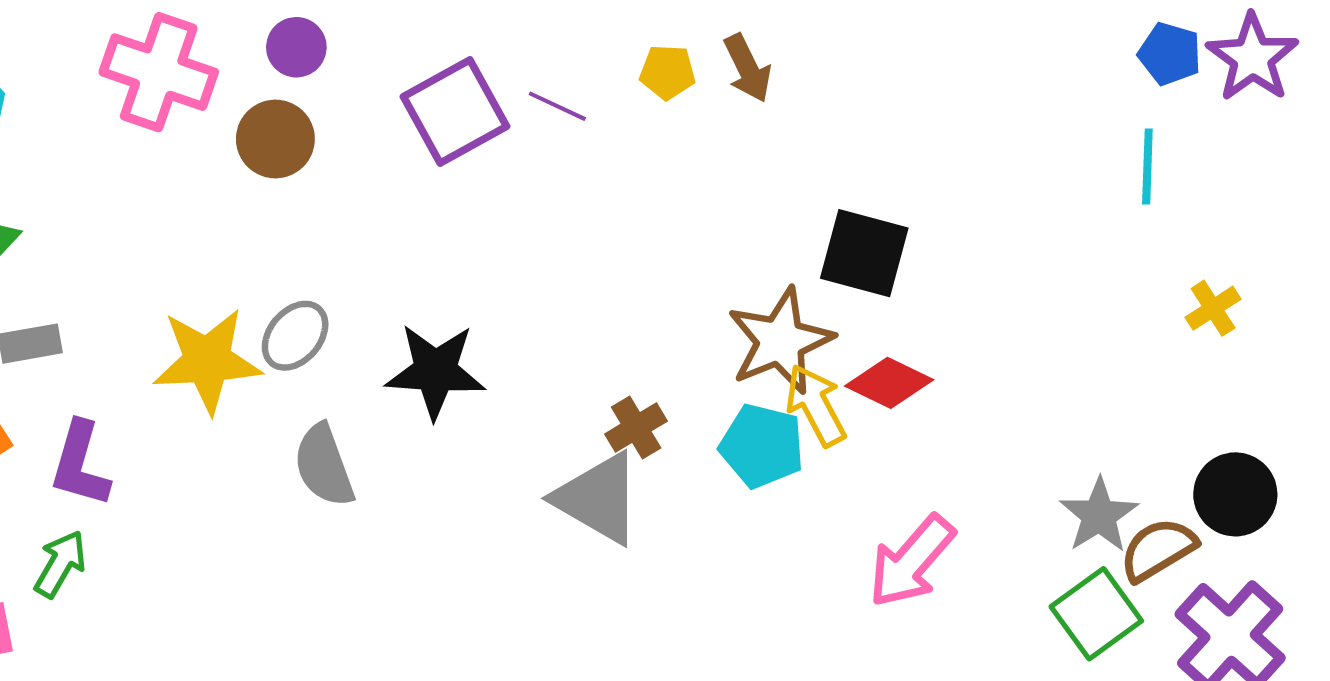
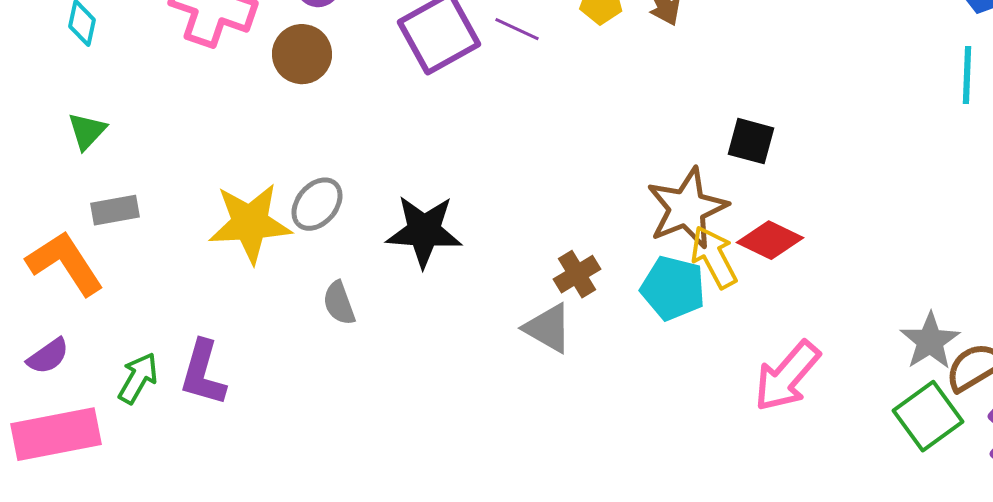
black square: (864, 253) -> (751, 141), size x0.7
purple L-shape: (80, 464) -> (203, 373), moved
gray semicircle: (324, 466) -> (339, 303), size x0.7
gray triangle: (598, 498) -> (548, 328), size x0.7

